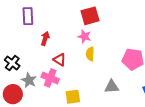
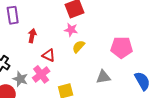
yellow semicircle: (90, 54) -> (78, 47), turned 48
pink cross: (50, 78) -> (41, 74), turned 36

